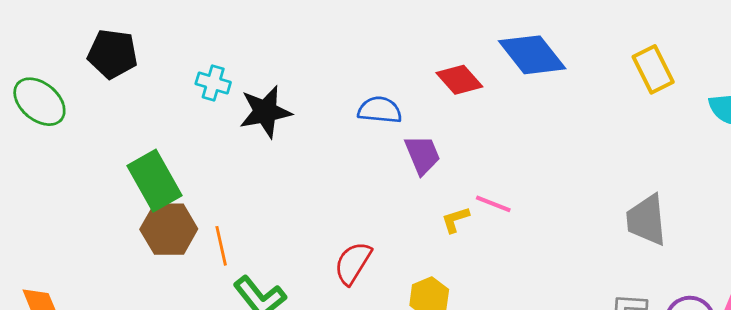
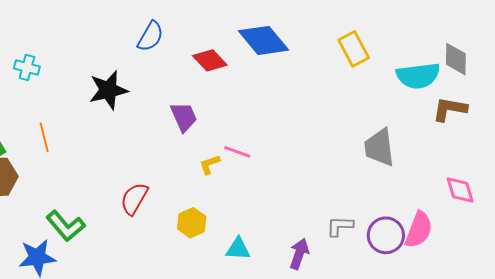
blue semicircle: (380, 110) -> (150, 36), moved, turned 116
black star: (265, 112) -> (108, 90), moved
gray trapezoid: (646, 220) -> (379, 147), moved
orange line: (221, 246) -> (44, 137), moved

